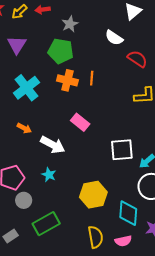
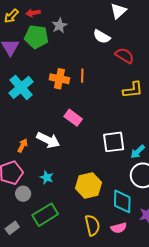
green pentagon: (61, 51) -> (36, 37), moved
orange arrow: (24, 128) -> (23, 146), moved, turned -88
cyan star: (49, 175) -> (47, 177), moved

